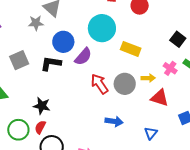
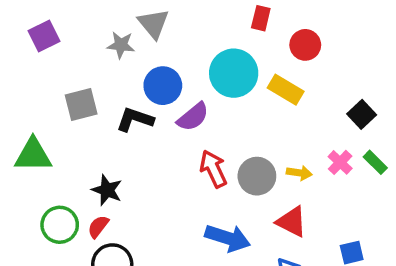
yellow rectangle: (131, 49) -> (286, 90), moved
red triangle: (160, 98) -> (292, 222), moved
blue arrow: (114, 121) -> (228, 238), size x1.4

